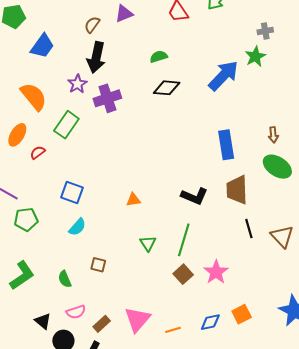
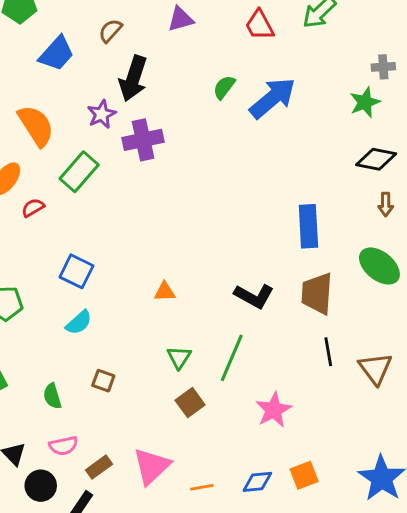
brown semicircle: (92, 25) -> (110, 31), moved
green semicircle: (159, 57) -> (224, 87), turned -42
blue arrow: (223, 76) -> (273, 98), moved
black diamond: (167, 88) -> (376, 159), moved
brown arrow: (273, 135) -> (386, 204), moved
brown square: (183, 274) -> (190, 403), moved

